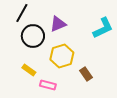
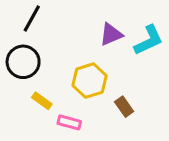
purple triangle: (58, 24) -> (111, 34), moved
black circle: (33, 36) -> (23, 62), moved

